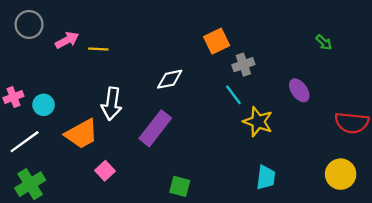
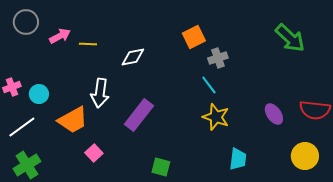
green arrow: (324, 42) -> (290, 38), size x2.0
white diamond: (170, 79) -> (133, 57), moved
purple ellipse: (299, 90) -> (274, 114), moved
yellow star: (258, 122) -> (216, 117), moved

